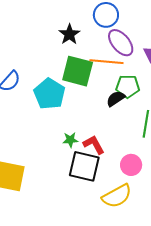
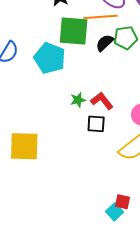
black semicircle: (116, 99) -> (105, 43), moved
black square: (84, 166) -> (96, 124), size x0.6

